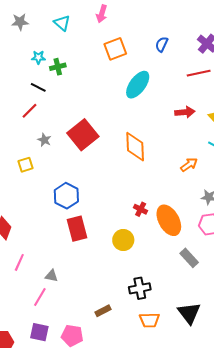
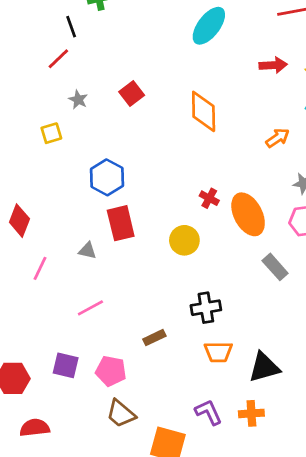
black line: (38, 87) -> (71, 27), turned 42
red square: (83, 135) -> (132, 94), size x0.6
gray triangle: (51, 276) -> (88, 251), moved
pink line: (40, 297) -> (90, 308), moved, turned 30
black triangle: (189, 313) -> (264, 367), moved, turned 50

